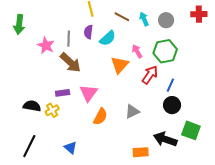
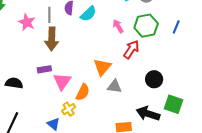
brown arrow: (70, 63) -> (52, 39), turned 50
orange triangle: (120, 65) -> (102, 67), moved
blue line: (170, 85) -> (176, 27), moved
pink triangle: (89, 93) -> (62, 81), moved
yellow cross: (52, 110) -> (69, 109), moved
gray triangle: (132, 111) -> (114, 86), turned 35

